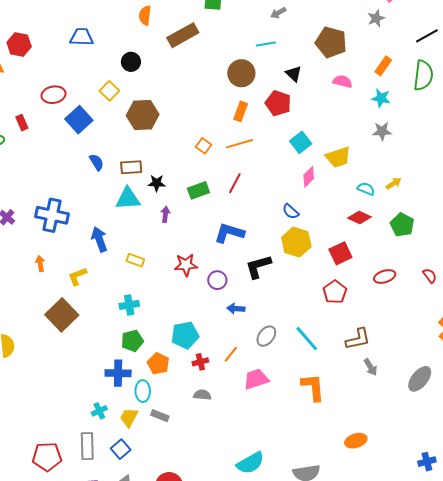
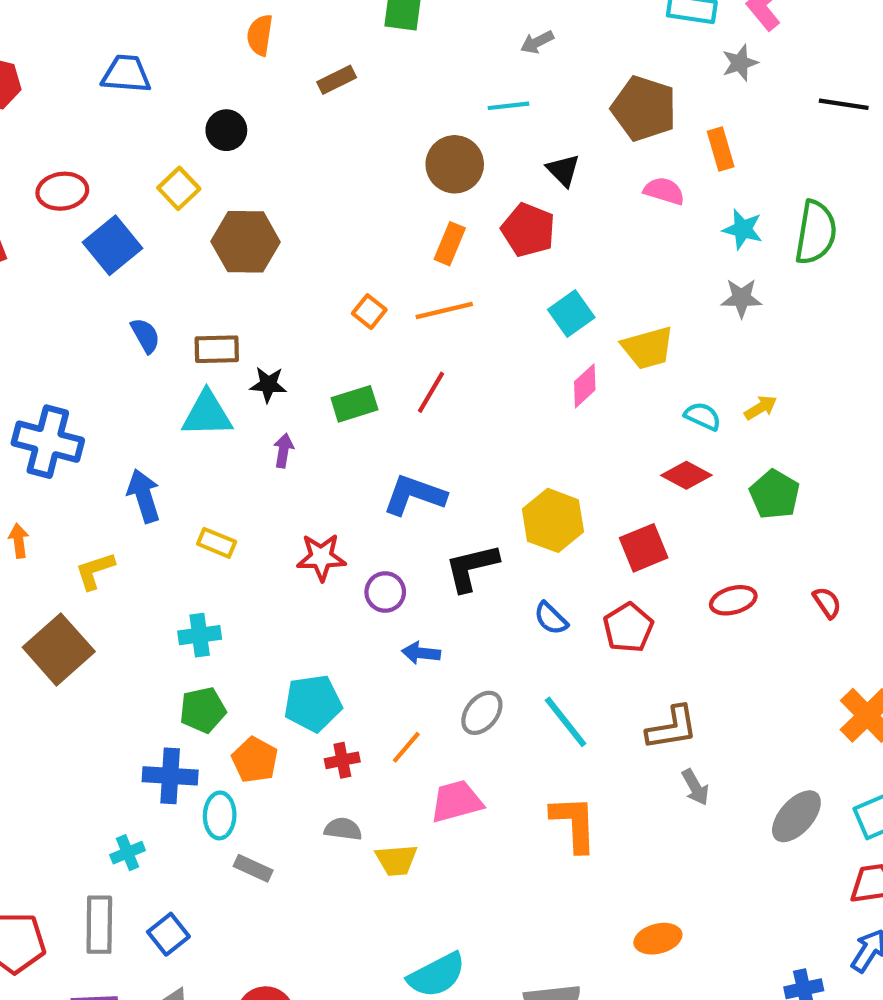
brown rectangle: (183, 35) -> (337, 80), size x0.6
black line: (427, 36) -> (844, 104), turned 35
orange rectangle: (383, 66) -> (721, 149), moved, turned -54
green semicircle: (423, 75) -> (816, 232), moved
blue semicircle: (291, 211) -> (551, 618), moved
yellow trapezoid: (129, 417) -> (396, 860), moved, turned -125

